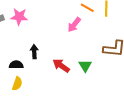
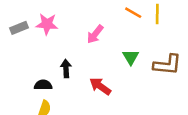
pink arrow: (74, 25) -> (95, 34), moved
green triangle: (85, 66) -> (131, 57), moved

